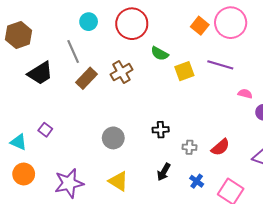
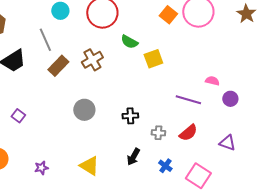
purple line: (220, 65) -> (188, 100), moved
gray circle: (113, 138) -> (84, 110), moved
purple star: (69, 183) -> (41, 168), size x0.5

